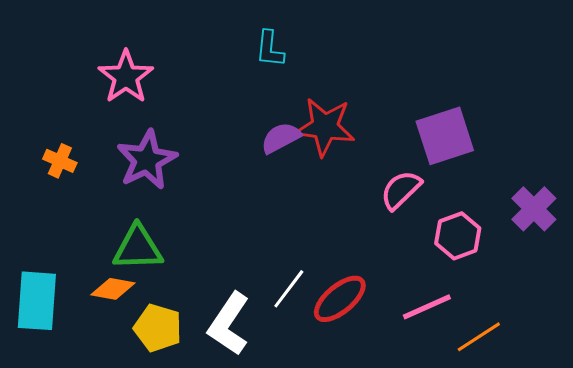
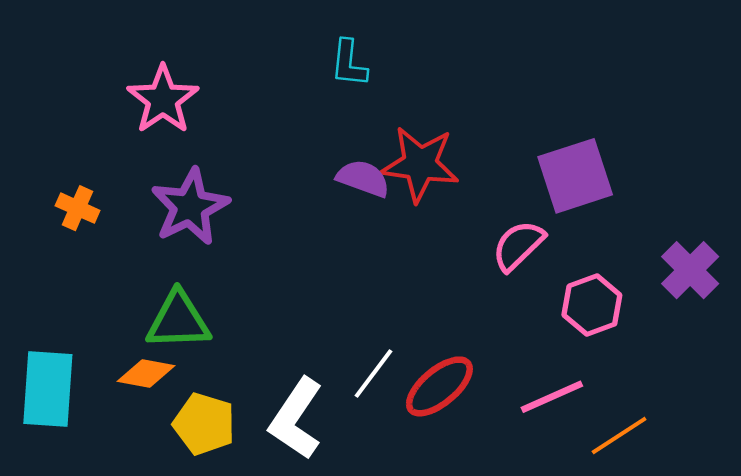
purple semicircle: (281, 138) -> (363, 178), turned 48

